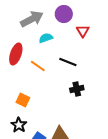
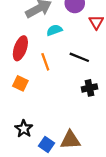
orange line: (38, 66) -> (45, 62), turned 35
orange square: (23, 100) -> (20, 83), moved

